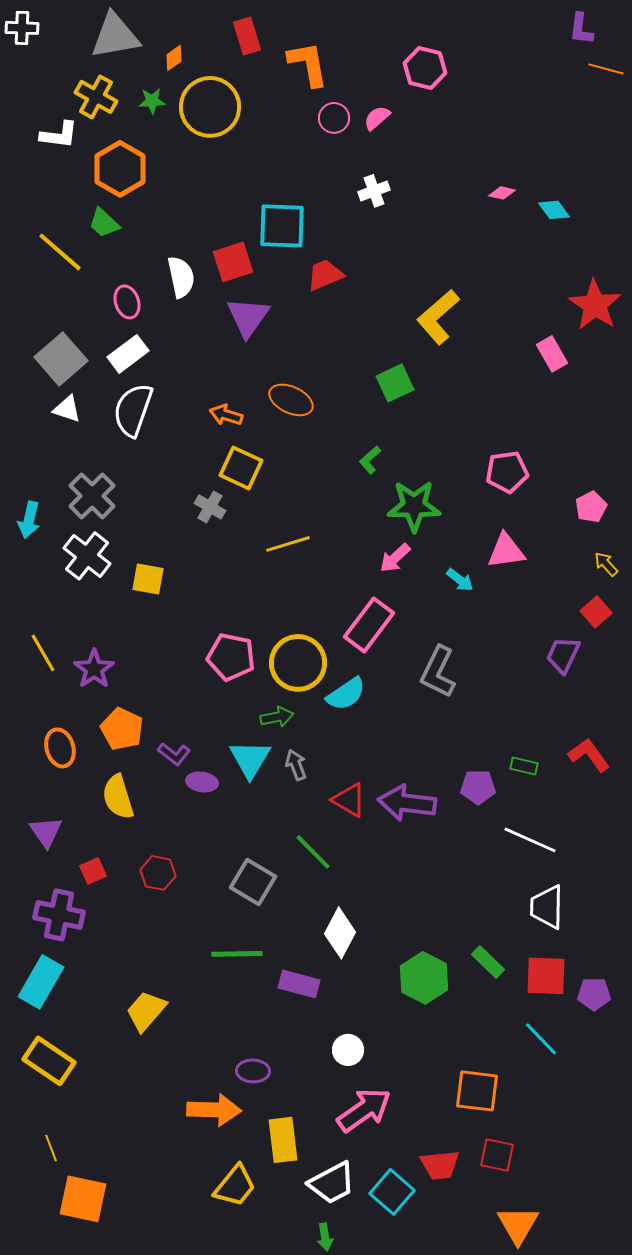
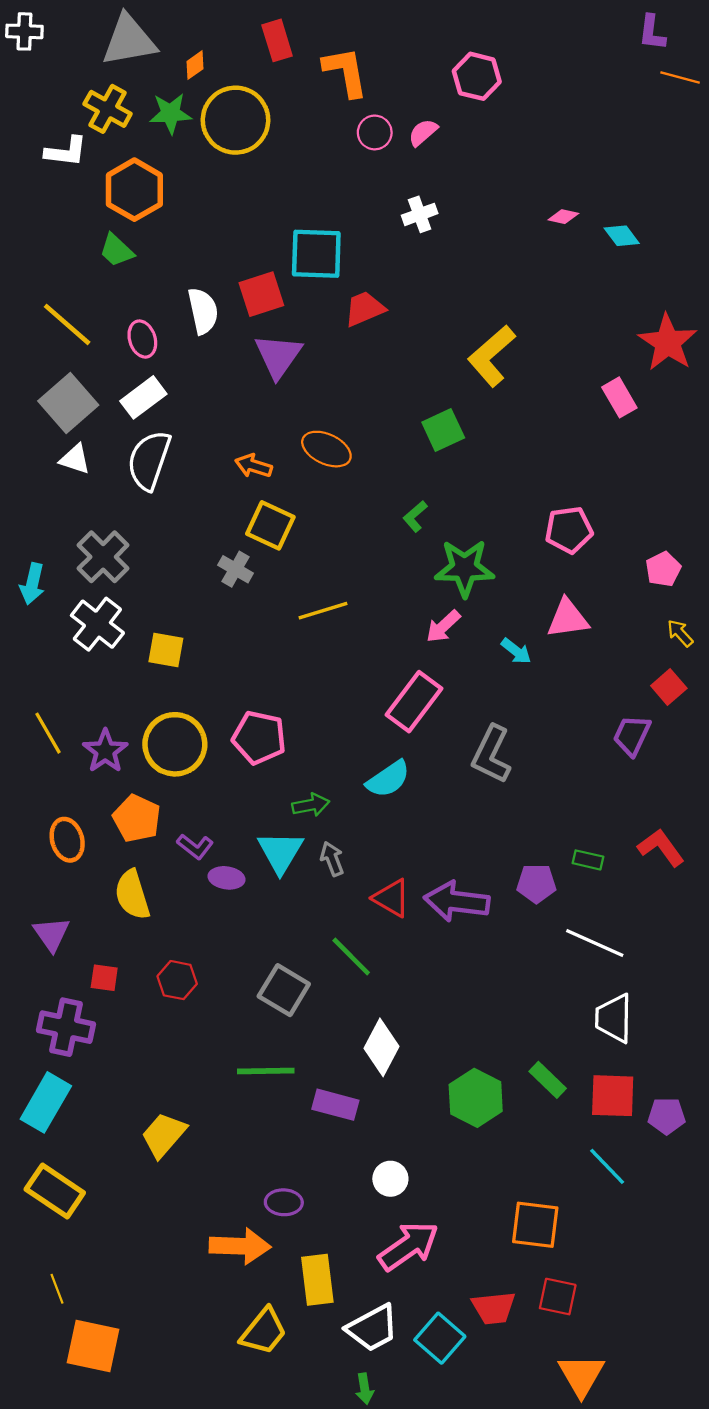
green star: (152, 101) -> (170, 113), size x1.4
yellow line: (60, 252) -> (67, 324), moved
yellow circle: (298, 663) -> (175, 744), moved
red square: (93, 871) -> (104, 978), turned 32

